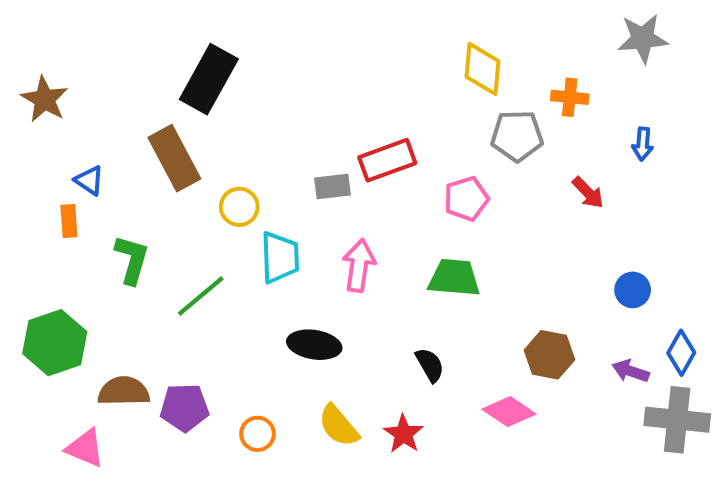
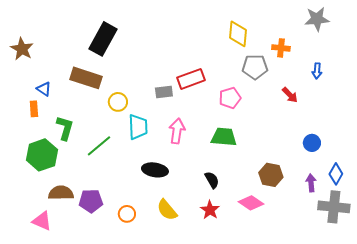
brown rectangle: (174, 158) -> (86, 78), turned -44
green hexagon: (55, 343) -> (42, 155), moved
purple arrow: (631, 371) -> (311, 183), turned 66
red star: (403, 434) -> (210, 210), moved

